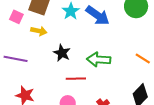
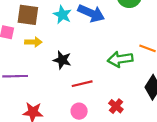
green arrow: (99, 60) -> (120, 59), moved

